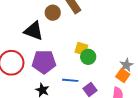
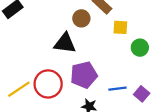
yellow square: (81, 49) -> (120, 27), moved
green circle: (88, 57) -> (140, 48), moved

